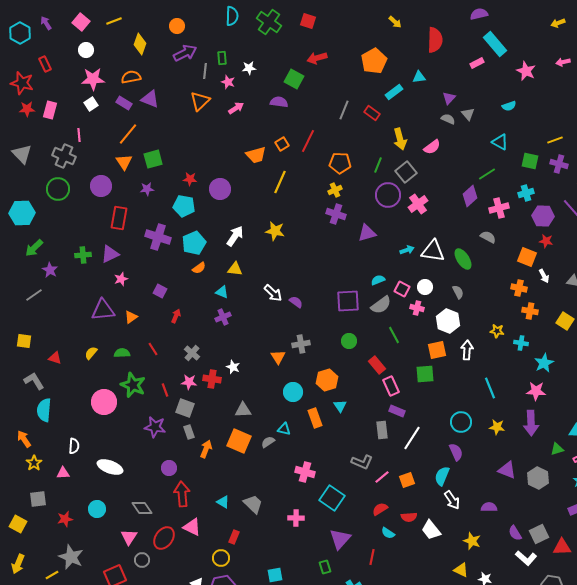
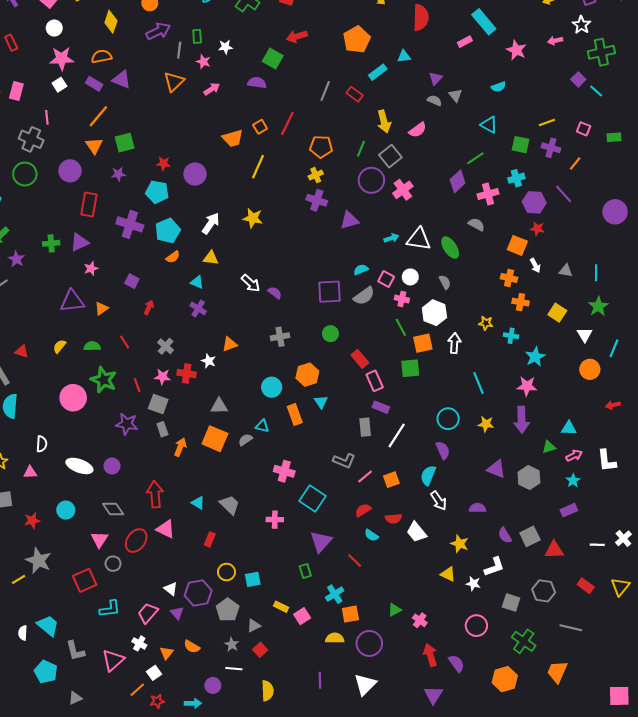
purple cross: (223, 317) -> (198, 308), turned -35
green line: (394, 335) -> (401, 327), moved
orange triangle: (278, 357) -> (230, 344), moved, turned 42
purple circle: (169, 468) -> (112, 466), moved
red line: (372, 557) -> (355, 560), turned -56
yellow circle: (221, 558) -> (226, 572), moved
white L-shape: (526, 558) -> (494, 567), moved, turned -60

